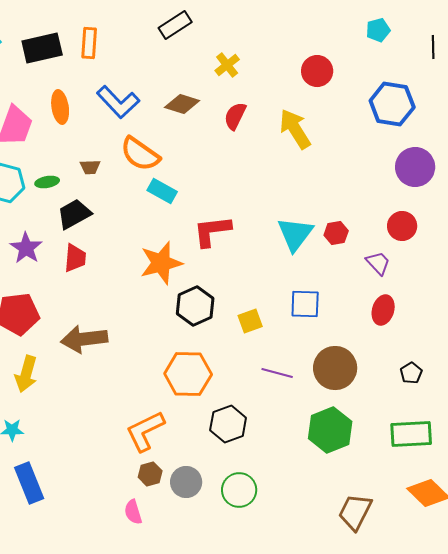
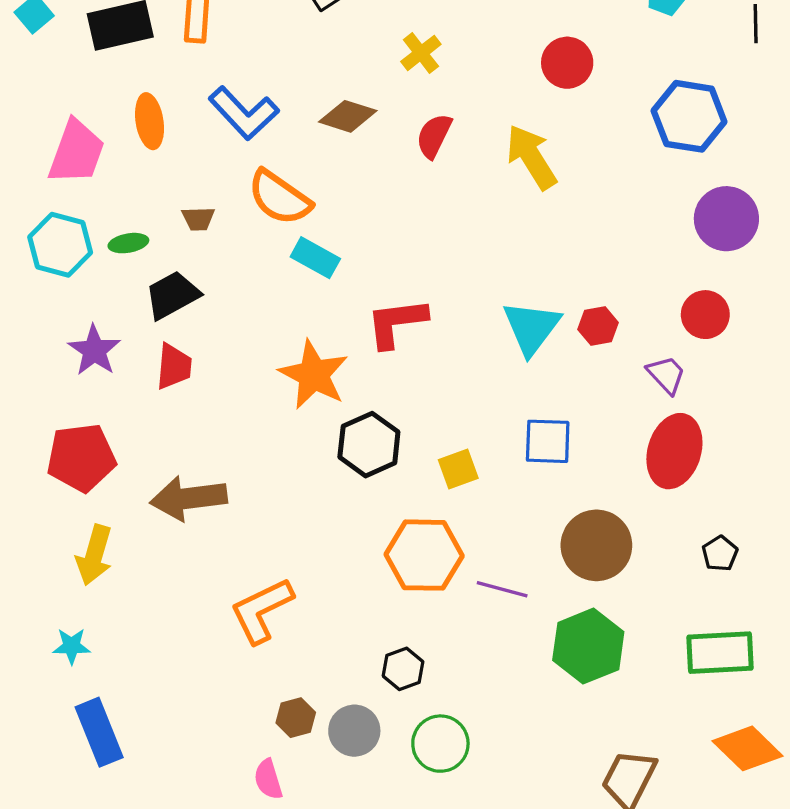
orange star: (161, 263) -> (314, 375), turned -30
red ellipse: (383, 310) -> (674, 451), size x1.5
purple line: (277, 373) -> (502, 589), moved
orange hexagon: (188, 374) -> (424, 555), moved
black hexagon: (228, 424) -> (403, 669), moved, size x0.7
orange L-shape: (145, 431) -> (262, 610), moved

